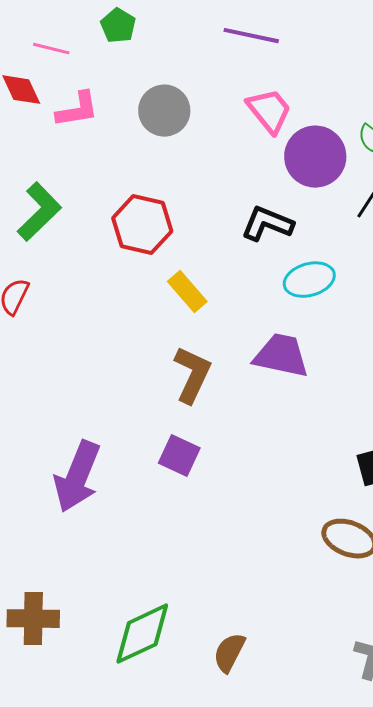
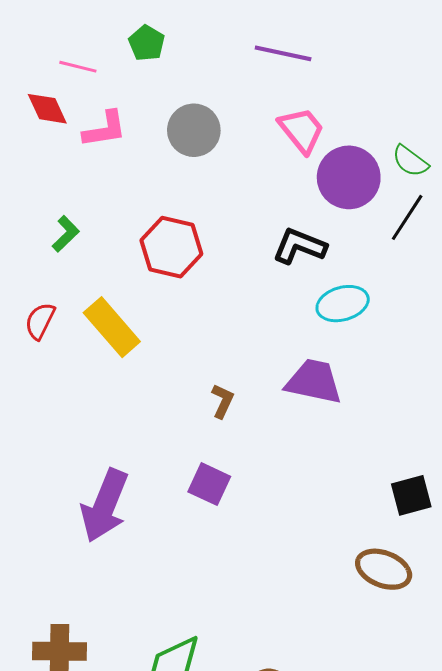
green L-shape: (39, 212) -> (66, 234), size x0.6
yellow rectangle: (187, 292) -> (112, 327), moved, size x1.4
brown L-shape: (192, 375) -> (223, 401), size x0.6

